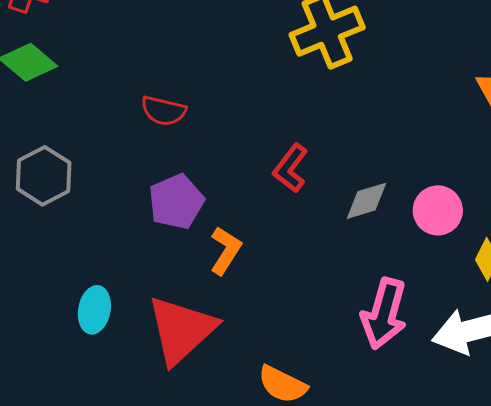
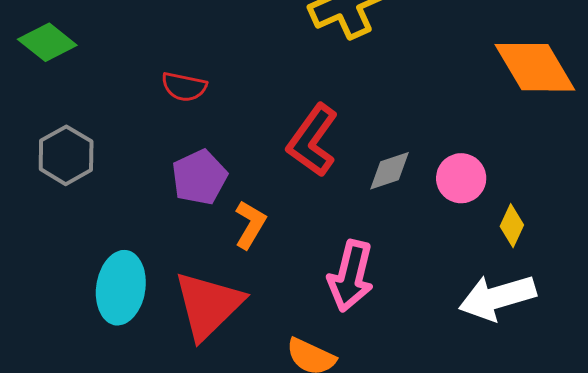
red L-shape: (290, 168) -> (313, 140), size x1.5
cyan ellipse: (94, 310) -> (121, 288), size x1.5
pink arrow: (384, 314) -> (351, 276), moved

